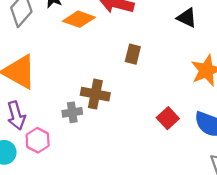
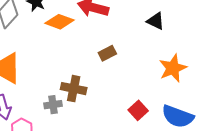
brown rectangle: (133, 54) -> (107, 53), turned 48

